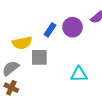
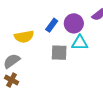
gray square: (39, 57) -> (59, 53), moved
cyan triangle: (79, 74) -> (80, 43), moved

